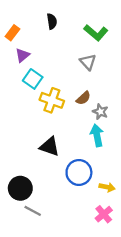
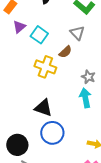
cyan square: (33, 79) -> (39, 35), moved
brown semicircle: (83, 98) -> (65, 52), moved
blue circle: (79, 172) -> (52, 133), moved

